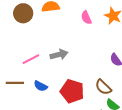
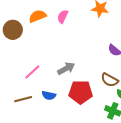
pink semicircle: (86, 18) -> (63, 17), moved, turned 64
gray arrow: (59, 55) -> (66, 68), moved

